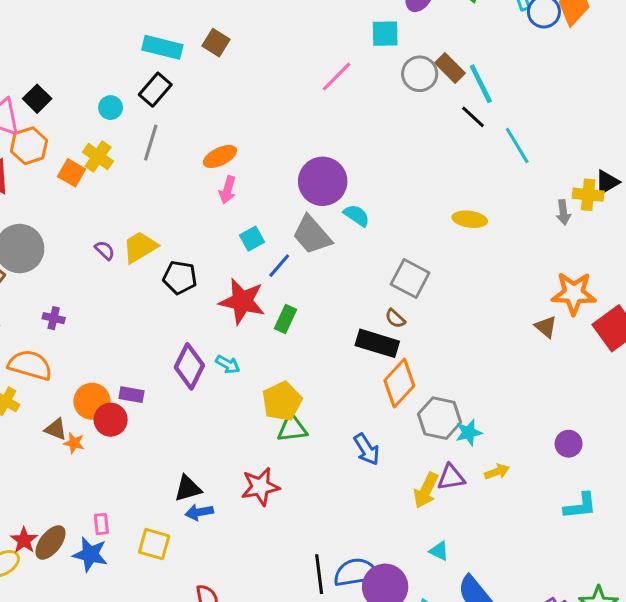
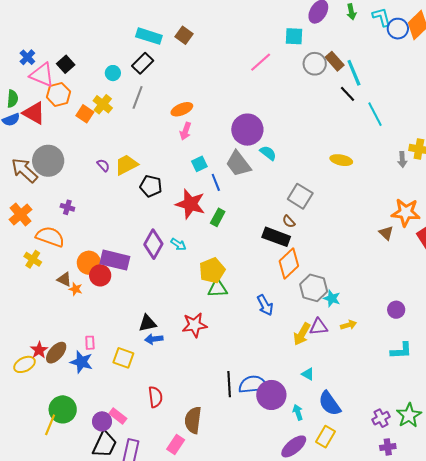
blue line: (279, 266) -> (216, 182), turned -66
purple rectangle: (132, 395) -> (115, 260), size x1.8
cyan star: (469, 433) -> (332, 298), turned 30

